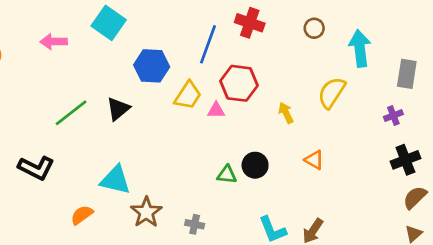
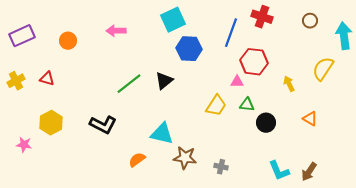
cyan square: (109, 23) -> (173, 20), moved, turned 30
yellow trapezoid: (188, 95) -> (216, 106), moved
green triangle: (227, 175) -> (247, 105), moved
brown star: (146, 212) -> (185, 158), turned -30

